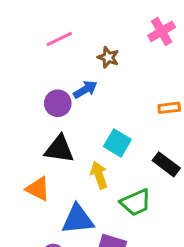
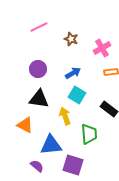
pink cross: (162, 31) -> (102, 48), moved
blue arrow: (85, 89) -> (73, 73), moved
green trapezoid: (136, 203) -> (89, 134), turned -70

